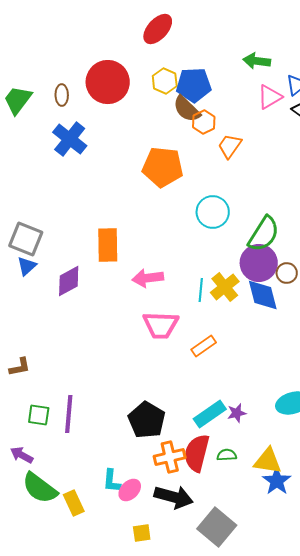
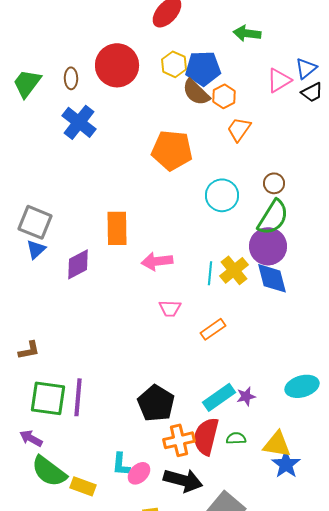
green arrow: (257, 61) -> (247, 33), moved
orange hexagon: (204, 122) -> (224, 96), moved
brown circle: (287, 273) -> (274, 183), moved
pink trapezoid: (161, 325) -> (170, 308), size x0.6
green square: (39, 415) -> (48, 398), size x1.6
yellow rectangle: (74, 503) -> (83, 486), turned -45

